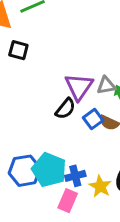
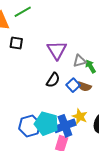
purple triangle: (79, 87) -> (57, 50), moved
blue cross: (75, 176) -> (65, 126), size x1.5
yellow star: (100, 186) -> (80, 116), moved

